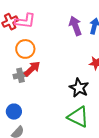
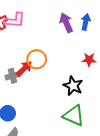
orange circle: (25, 49) -> (37, 59), moved

